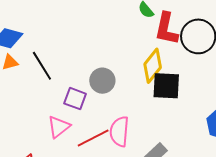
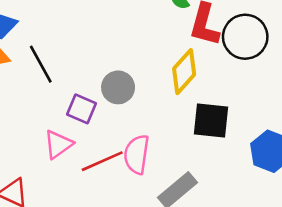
black square: (166, 86) -> (211, 121), moved

